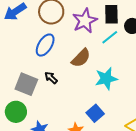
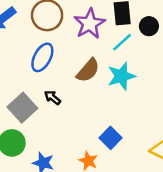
cyan star: (106, 79) -> (121, 76), moved
gray square: (26, 84) -> (22, 108), turned 30

